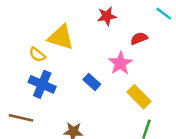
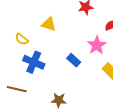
yellow triangle: (61, 37) -> (49, 24), size x0.7
yellow semicircle: (37, 55) -> (22, 39), moved

